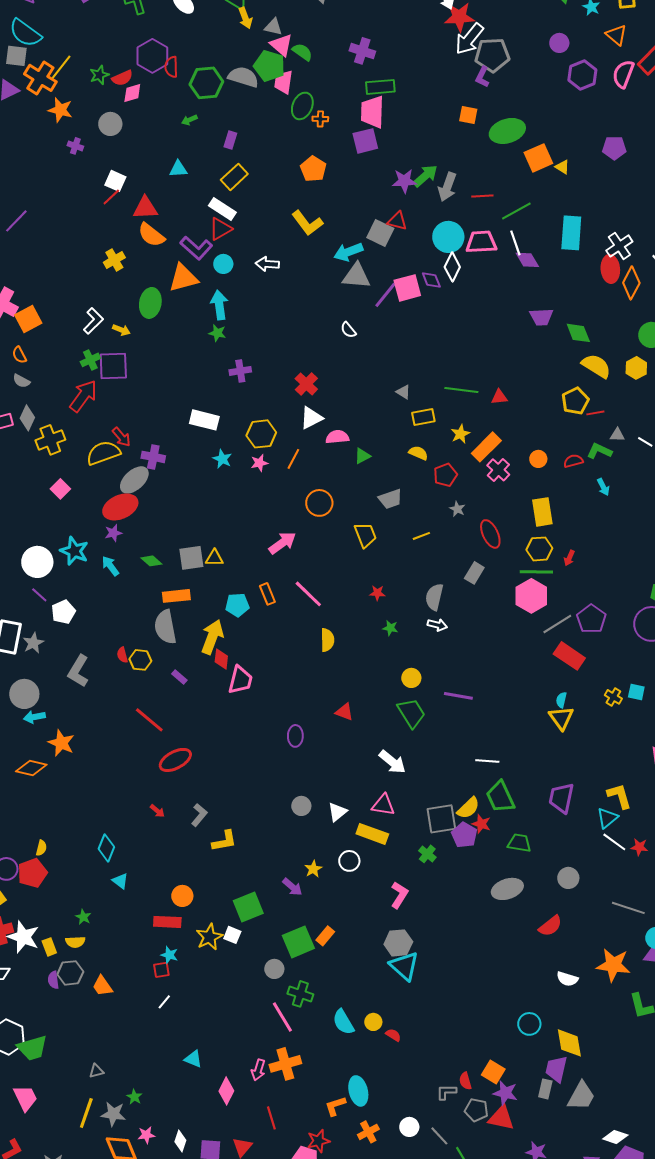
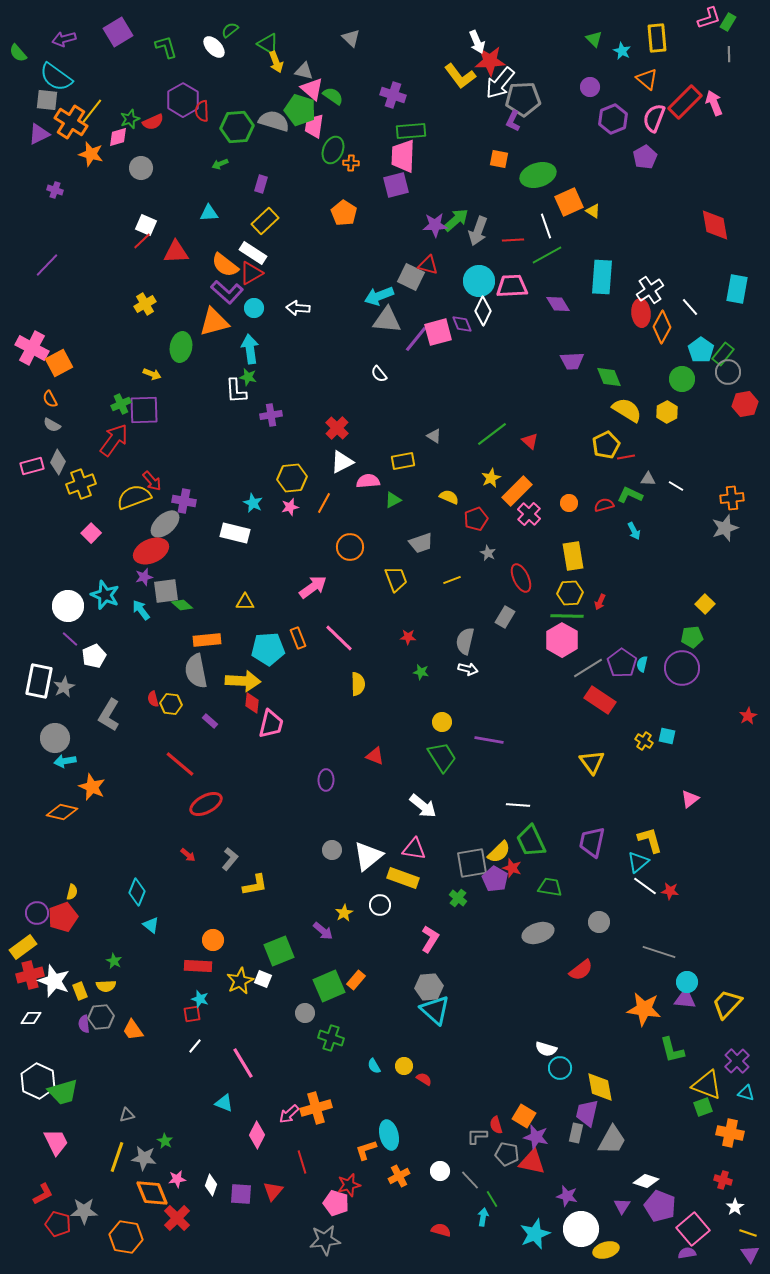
pink diamond: (132, 93) -> (118, 137), moved
purple cross: (75, 146) -> (55, 190), moved
purple pentagon: (614, 148) -> (645, 157), moved, turned -30
yellow L-shape: (307, 223) -> (460, 76), moved
orange semicircle: (151, 235) -> (225, 265), moved
white line: (515, 243) -> (546, 226), moved
white L-shape: (93, 321) -> (236, 391), moved, turned 132
green line: (461, 390) -> (492, 434), turned -44
red triangle: (499, 397) -> (530, 441), turned 48
yellow rectangle: (423, 417) -> (403, 461), moved
white rectangle: (204, 420) -> (235, 533), moved
gray square: (191, 558) -> (166, 591), moved
cyan pentagon: (237, 605) -> (268, 649), size x1.4
yellow arrow: (212, 637) -> (243, 681), turned 72
cyan semicircle: (561, 700) -> (642, 664), moved
white triangle: (337, 812) -> (368, 856), size x1.5
white semicircle: (567, 979) -> (546, 1049), moved
pink line: (282, 1017) -> (243, 1063), moved
cyan semicircle: (343, 1022) -> (374, 1066), size x0.6
pink arrow: (258, 1070) -> (289, 1114), turned 30

